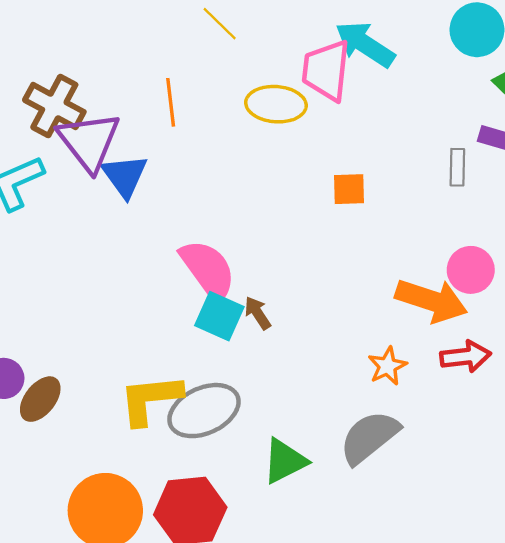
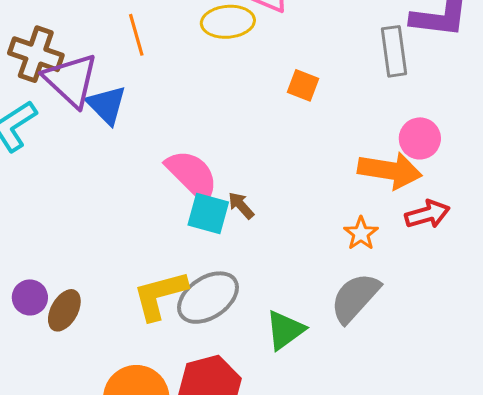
gray rectangle: (457, 167) -> (394, 51), size x1.5
orange square: (349, 189) -> (303, 85), turned 32

